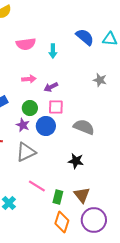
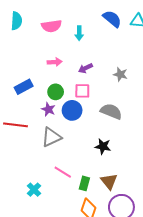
gray star: (100, 80) -> (120, 74), moved
purple arrow: (51, 87) -> (85, 68), moved

